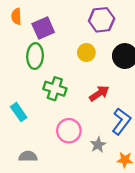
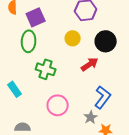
red arrow: (99, 93) -> (90, 64), moved
gray star: (98, 145) -> (91, 117), moved

